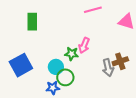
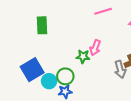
cyan circle: (56, 67) -> (49, 81), moved
green circle: (65, 77) -> (65, 76), moved

